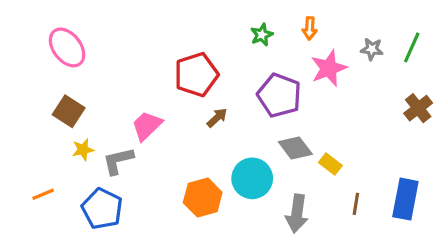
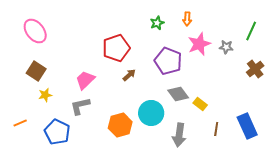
gray star: (372, 49) -> (226, 47), moved
gray L-shape: (118, 161) -> (80, 106), moved
blue rectangle: (405, 199) -> (247, 126), turned -35

